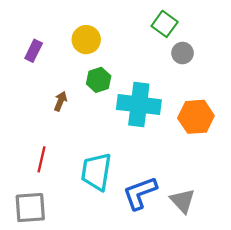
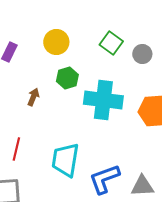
green square: (165, 24) -> (111, 43), moved
gray triangle: (183, 201) -> (142, 186), turned -50

